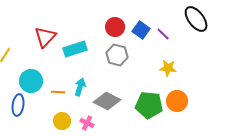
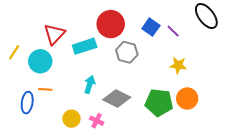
red circle: (115, 27) -> (111, 24), moved, size x1.4
cyan circle: (31, 81) -> (40, 61), moved
orange line: (58, 92) -> (45, 89), moved

